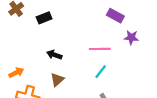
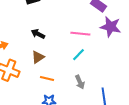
purple star: (131, 37) -> (111, 27), size x1.5

